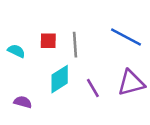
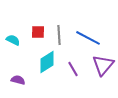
blue line: (126, 37) -> (88, 38), moved
purple triangle: (131, 83) -> (103, 65), turned -35

